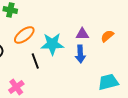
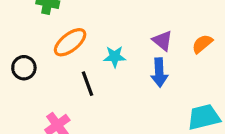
purple triangle: (82, 34) -> (162, 41), turned 40
cyan star: (52, 44) -> (115, 57), size x0.6

